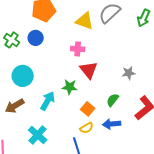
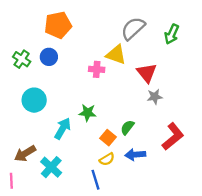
yellow triangle: (85, 21) -> (116, 55), moved
red triangle: (89, 70) -> (147, 73), moved
green semicircle: (113, 100) -> (127, 127), moved
brown arrow: (15, 106) -> (25, 154), moved

